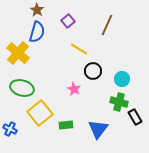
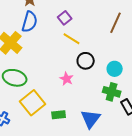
purple square: (68, 21) -> (65, 18), moved
brown line: (107, 25) -> (116, 23), moved

